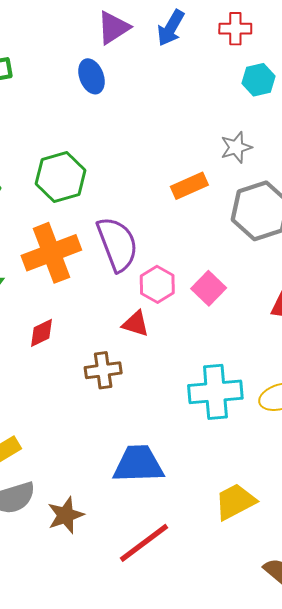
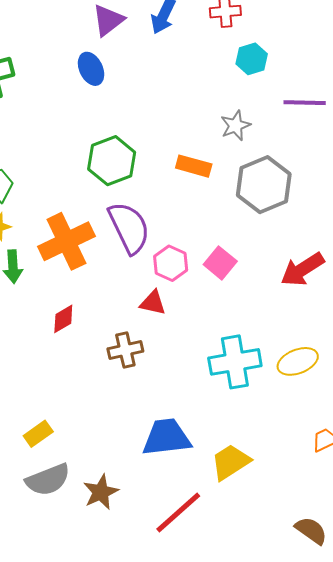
green hexagon: (61, 177) -> (112, 161), moved
orange rectangle: (189, 186) -> (194, 166), turned 44
yellow trapezoid: (235, 502) -> (231, 462), moved

